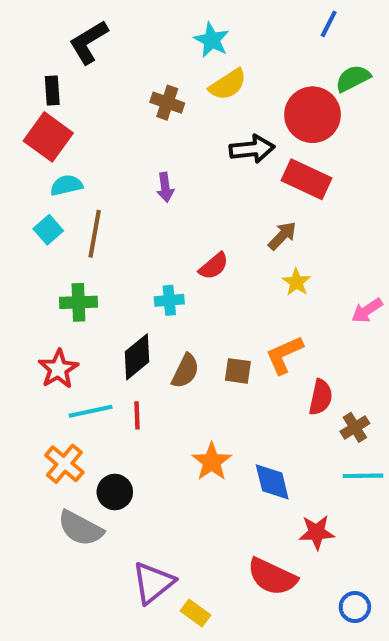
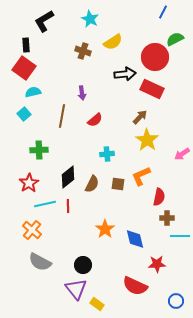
cyan star: (212, 40) -> (90, 19), moved
brown line: (95, 234) -> (62, 116), moved
red semicircle: (214, 266) -> (95, 120), moved
yellow star: (296, 282) -> (147, 140), size x1.6
cyan cross: (169, 300) -> (107, 154), moved
brown cross: (355, 427) -> (167, 218), moved, turned 32
black circle: (115, 492) -> (83, 265), moved
purple triangle: (153, 583) -> (76, 289), turned -30

